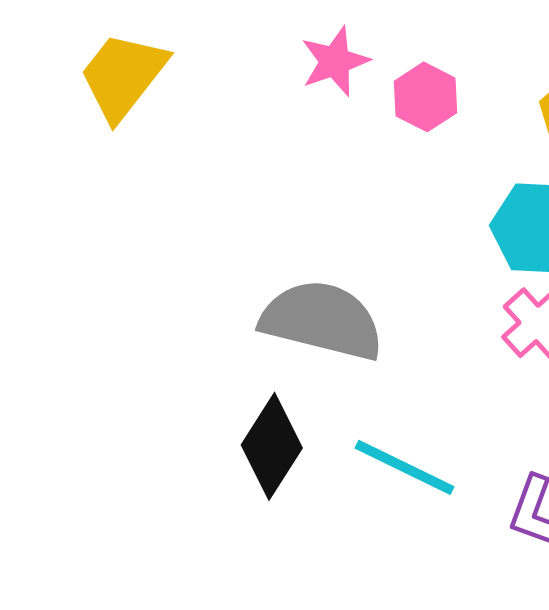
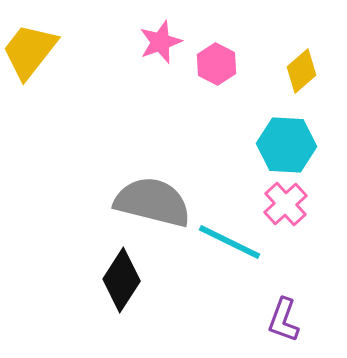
cyan line: (404, 467) -> (230, 242), moved

